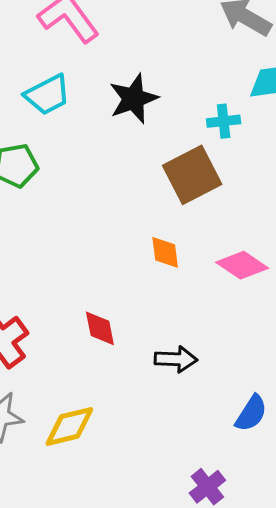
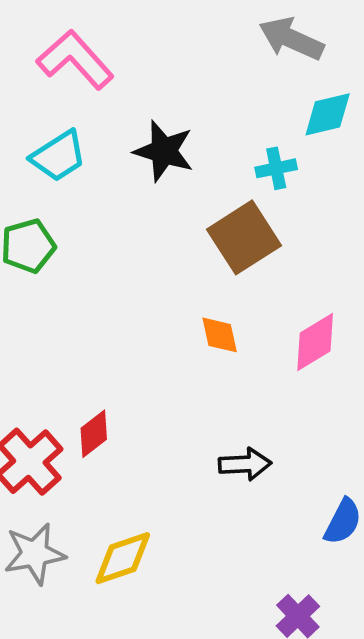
black star: (134, 99) -> (164, 151), turned -30
pink diamond: (242, 265) -> (315, 342), turned -60
red diamond: (100, 328) -> (94, 434), moved, turned 69

